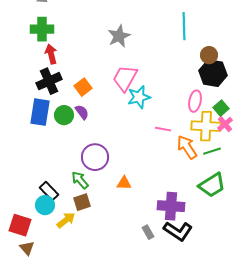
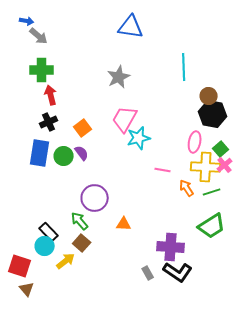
black cross: (49, 81) -> (49, 122), size x0.7
orange arrow: (187, 147) -> (187, 188), size x0.7
brown square: (82, 202) -> (82, 243), turned -30

